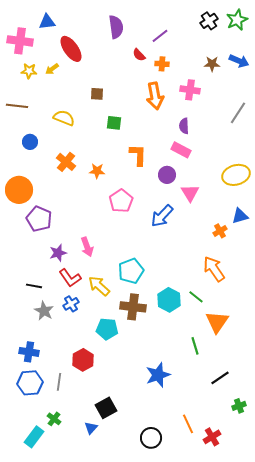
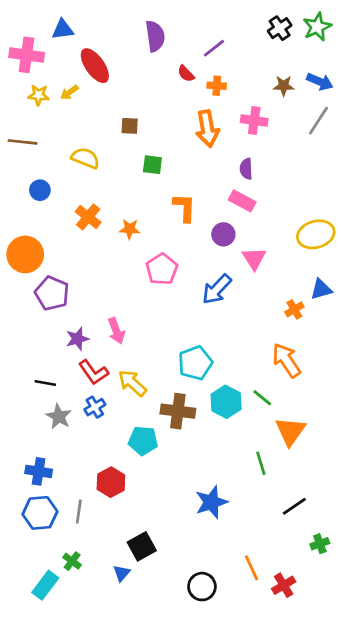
gray line: (238, 113) -> (318, 121), moved
cyan pentagon: (131, 271) -> (195, 363), moved

